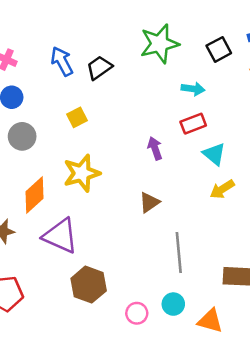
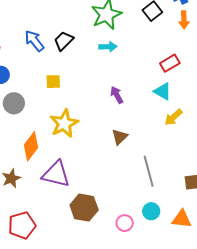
cyan arrow: (193, 89) -> (108, 47), moved
yellow square: (77, 117) -> (53, 82), turned 35
red rectangle: (193, 124) -> (170, 63), moved

